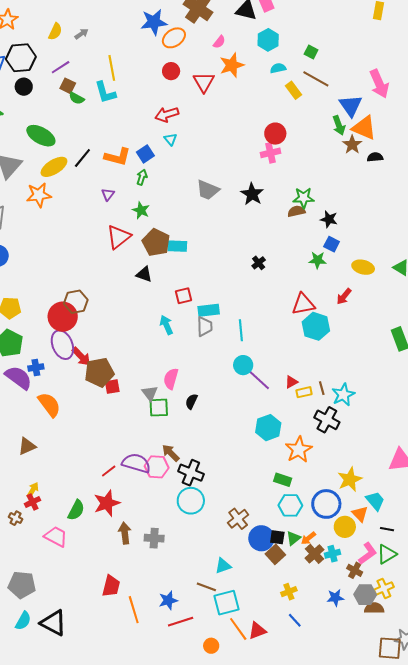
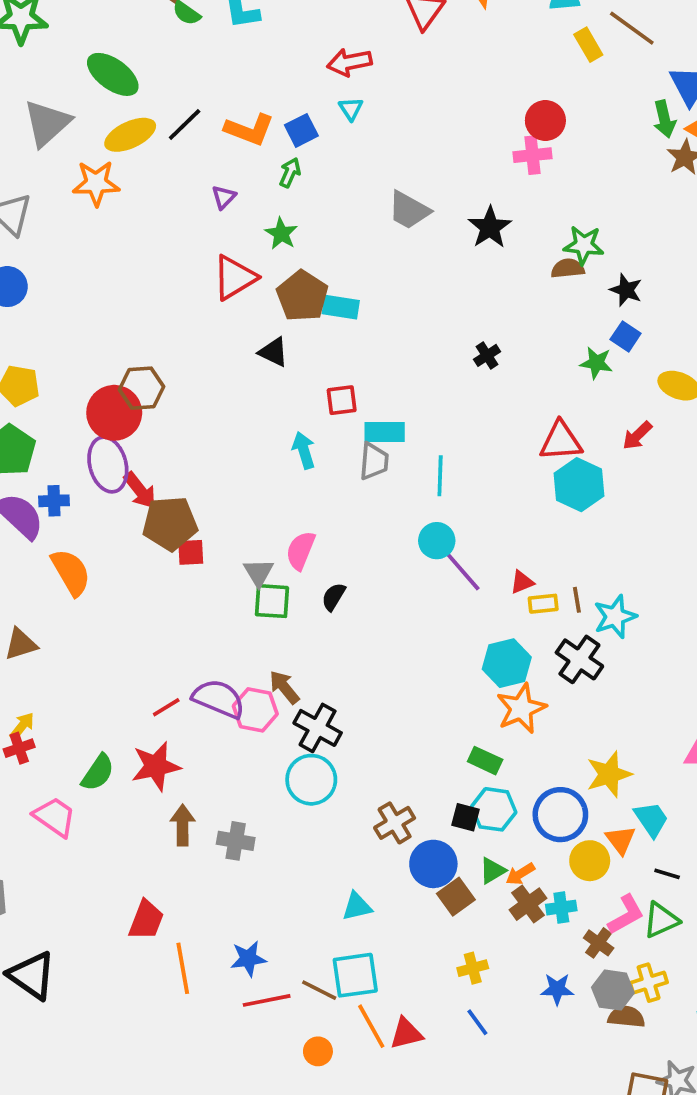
cyan hexagon: (268, 428) -> (507, 663), moved
black square: (277, 537) -> (465, 817), moved
brown line: (206, 587) -> (319, 990), moved

